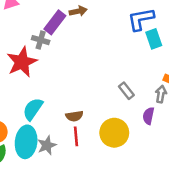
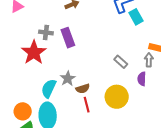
purple rectangle: (55, 22) -> (68, 38), moved, turned -48
gray star: (47, 145) -> (68, 79), moved

